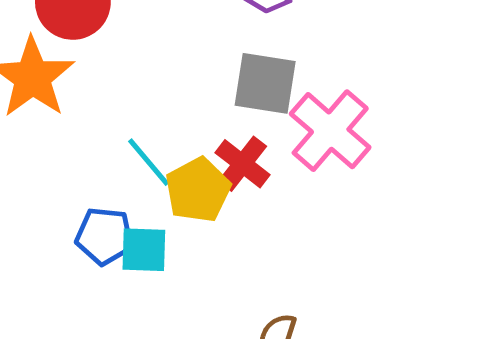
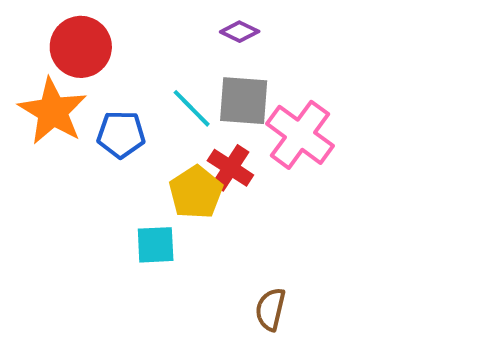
cyan line: (149, 162) -> (192, 108), moved
blue pentagon: (105, 236) -> (121, 134), moved

